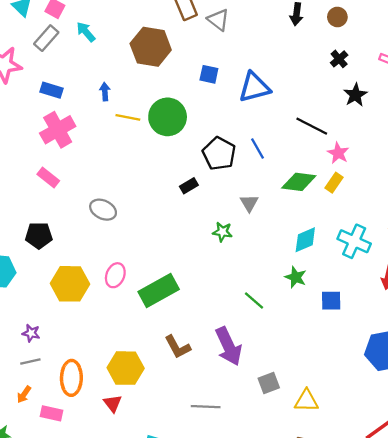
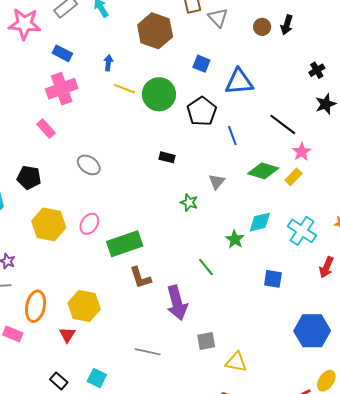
brown circle: (337, 17) -> (262, 27), moved
black pentagon: (219, 154) -> (202, 111), moved
black rectangle: (189, 186) -> (167, 157), turned 35
green star: (296, 277) -> (235, 239), moved
brown L-shape: (178, 347) -> (140, 278), moved

